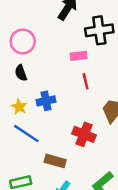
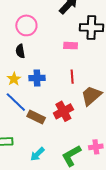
red line: (86, 81) -> (72, 77), moved
red cross: (84, 134) -> (63, 111), turned 30
brown rectangle: (55, 161) -> (36, 117), moved

